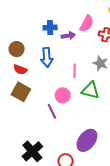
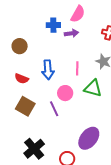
pink semicircle: (87, 24) -> (78, 14), moved
blue arrow: (47, 57) -> (48, 70), moved
red semicircle: (20, 70) -> (22, 79), moved
brown square: (21, 92) -> (25, 106), moved

